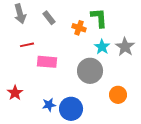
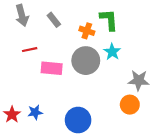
gray star: (125, 47) -> (139, 80), moved, turned -30
gray circle: (90, 71) -> (86, 61), moved
red star: (15, 93) -> (12, 115), moved
blue star: (49, 105) -> (35, 112), moved

